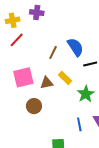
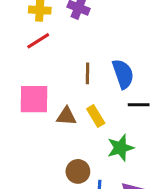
brown line: (53, 53) -> (88, 73), turned -40
brown circle: (34, 106) -> (78, 171), moved

